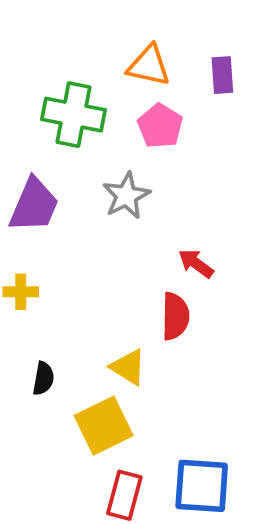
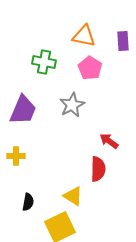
green cross: (74, 115) -> (44, 62), size x0.7

